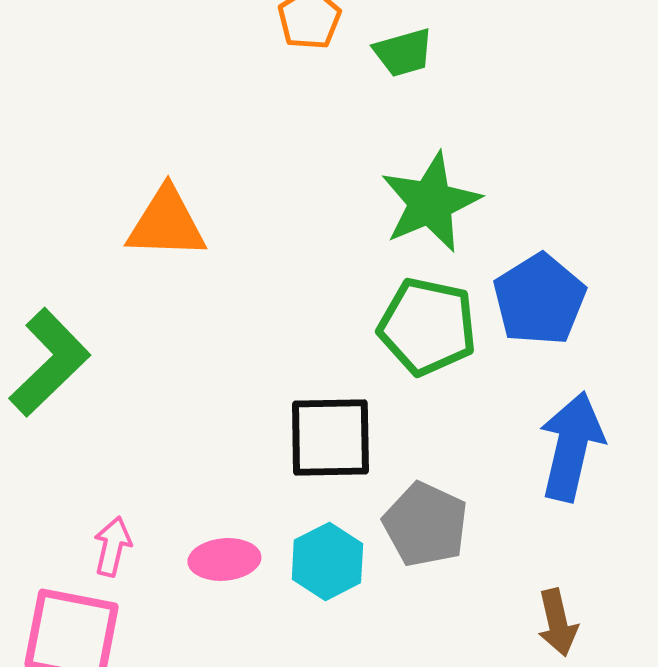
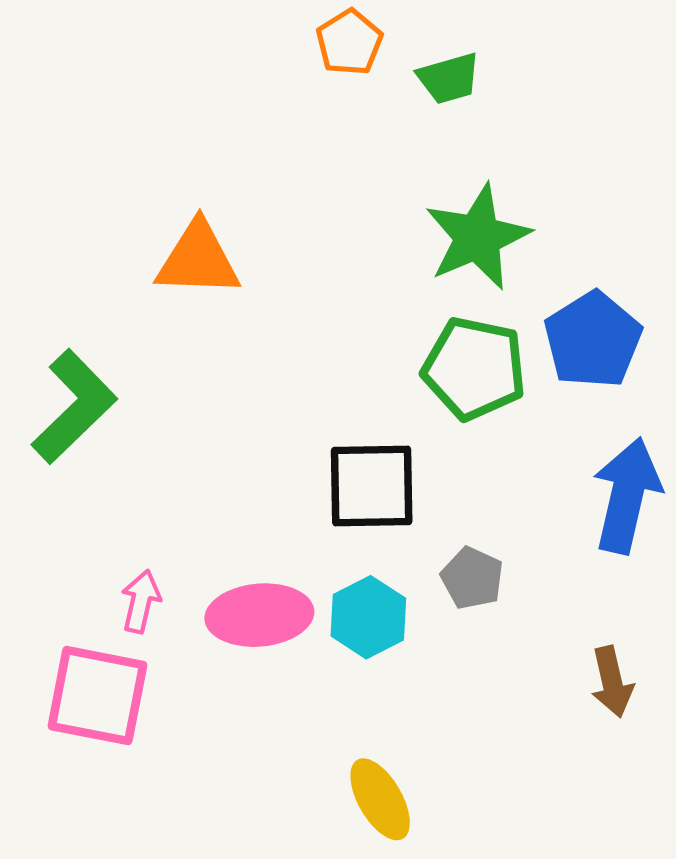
gray pentagon: (425, 524) -> (472, 578), size x0.7
pink ellipse: (224, 559) -> (259, 615), size x1.4

